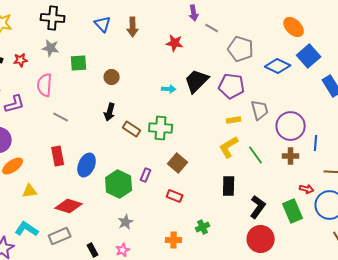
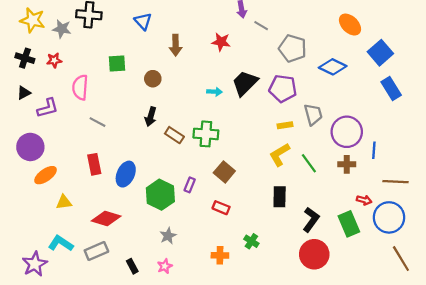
brown arrow: (133, 27) -> (176, 45), moved
gray star: (51, 48) -> (62, 29), moved
blue square: (309, 56) -> (380, 53), moved
green cross: (203, 227) -> (251, 241), turned -32

